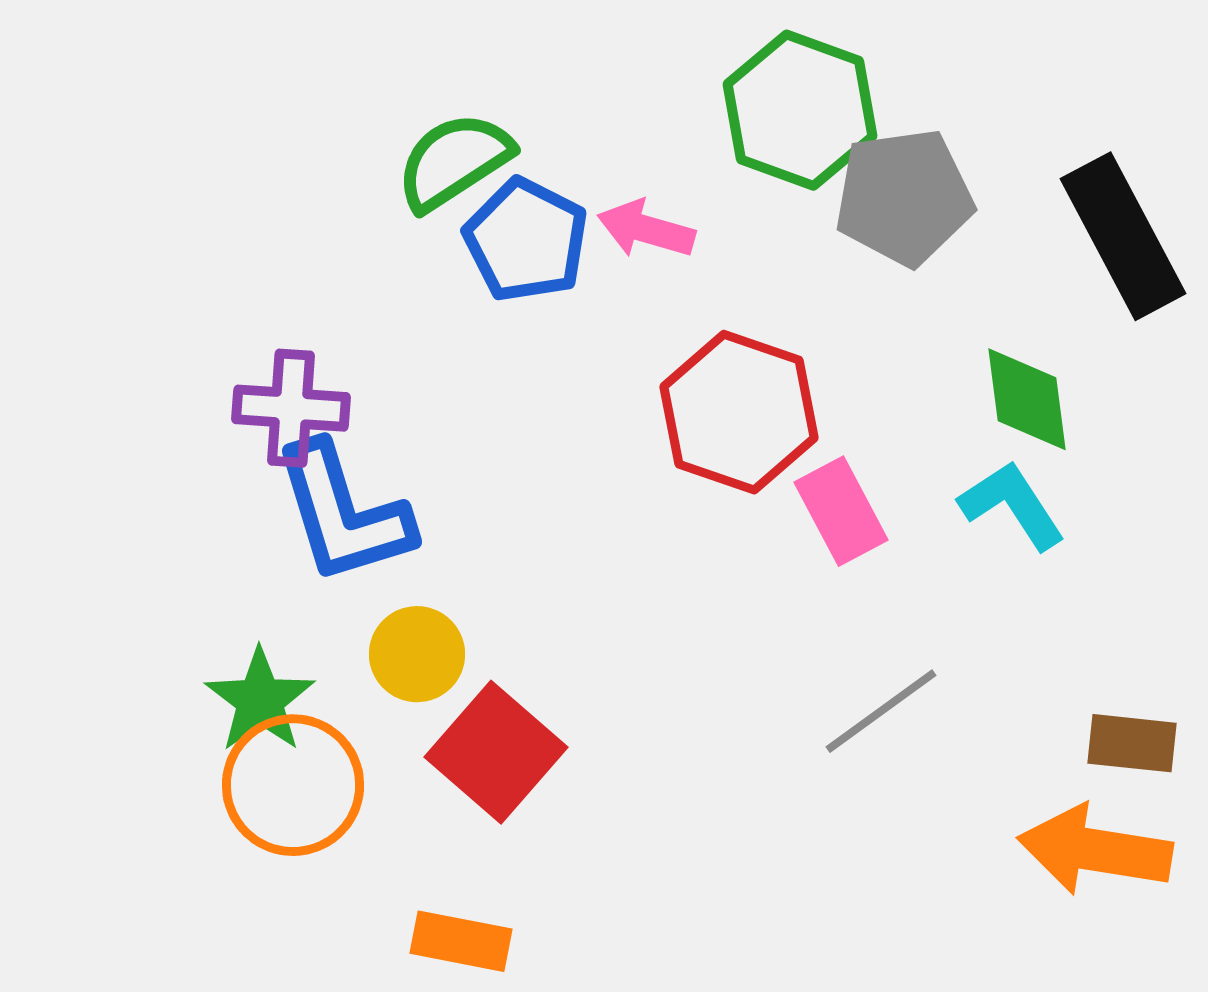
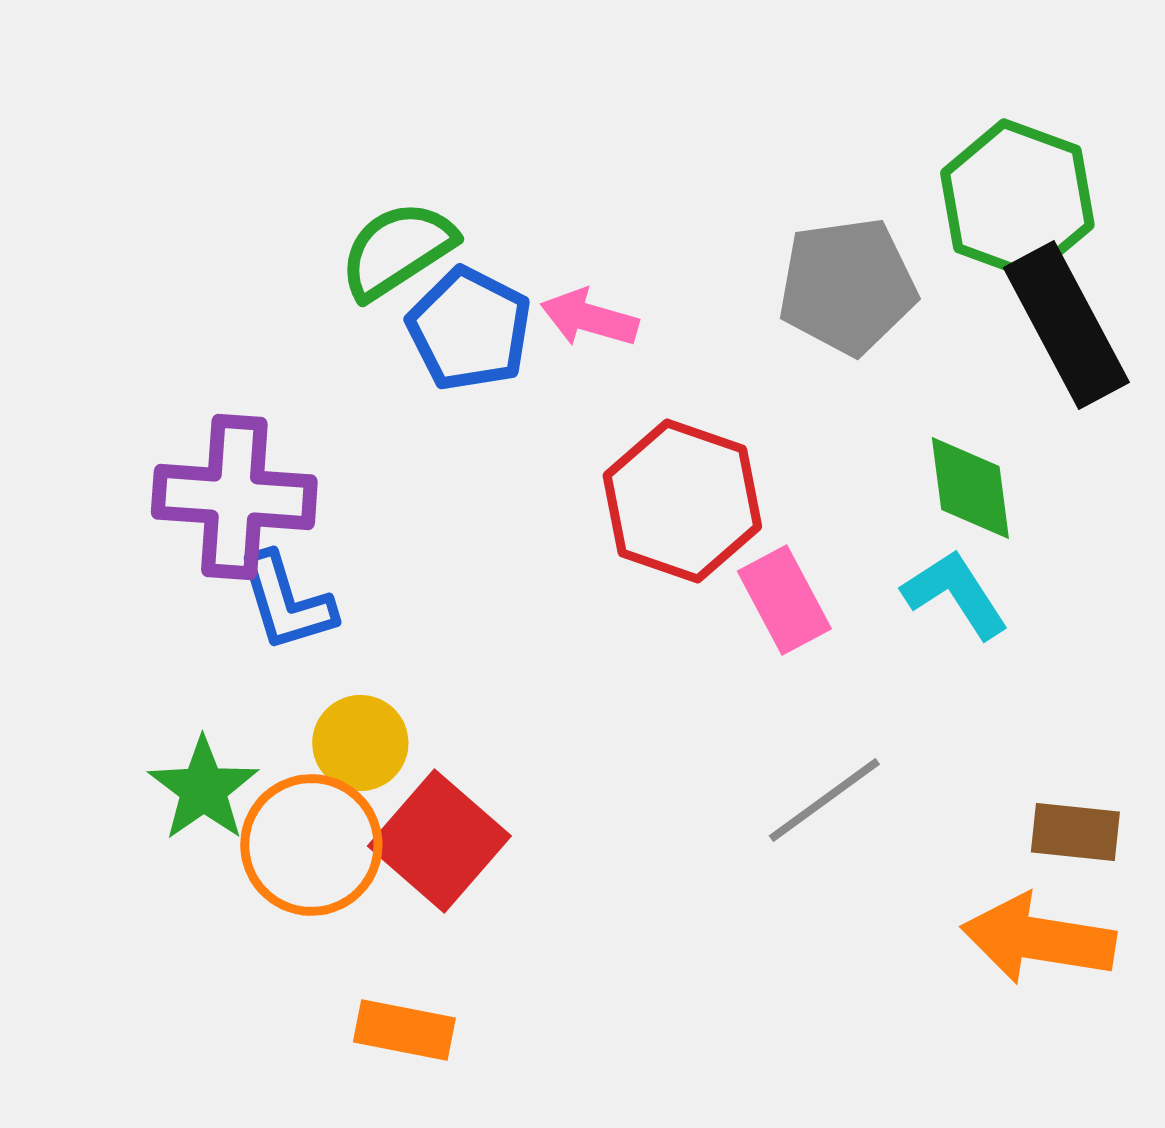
green hexagon: (800, 110) -> (1017, 199), moved
purple cross: (291, 408) -> (234, 497), size x1.4
blue L-shape: (343, 513) -> (286, 602), size x0.7
orange circle: (293, 785) -> (311, 845), moved

